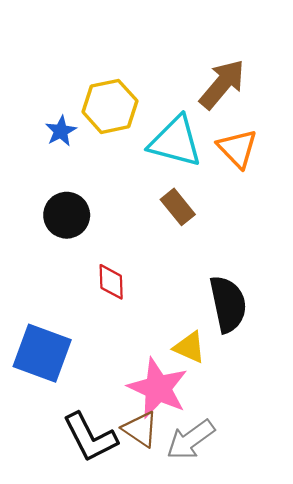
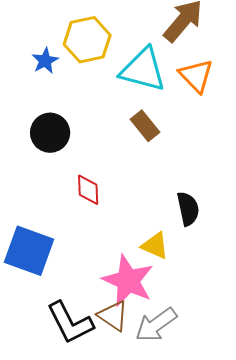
black semicircle: (228, 304) -> (188, 209), size x0.7

